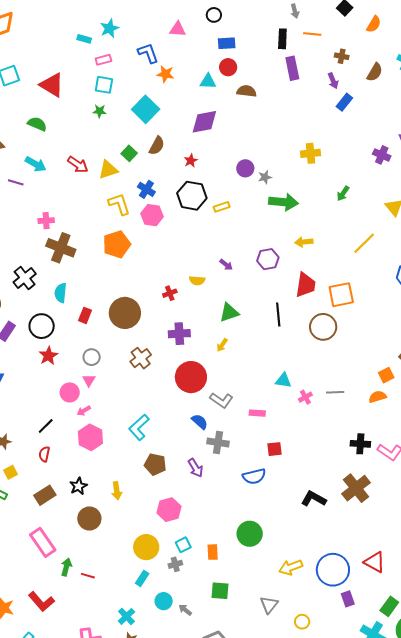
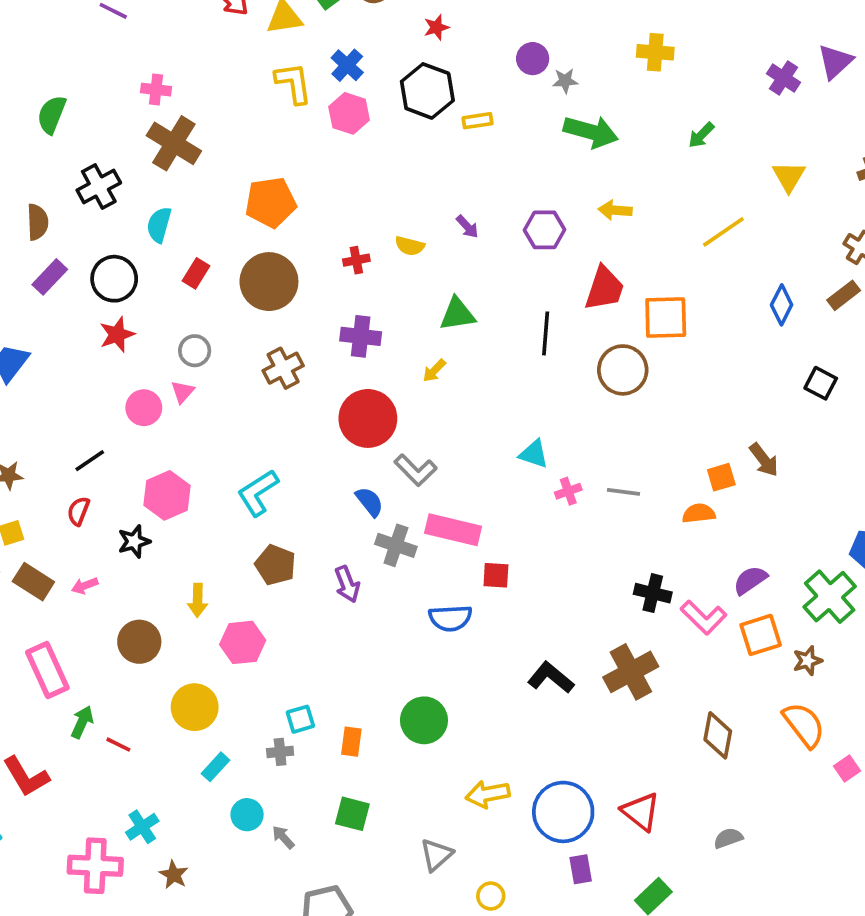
orange pentagon: (117, 244) -> (271, 202), moved
pink arrow: (84, 411) -> (85, 586), moved
pink rectangle: (257, 413) -> (453, 530), moved, size x1.8
black star: (78, 486) -> (134, 541), moved
brown rectangle: (45, 495) -> (33, 582), moved, turned 55
pink hexagon: (169, 510) -> (243, 642), moved
yellow circle: (146, 547) -> (195, 707), moved
cyan cross: (126, 616) -> (142, 827), moved

